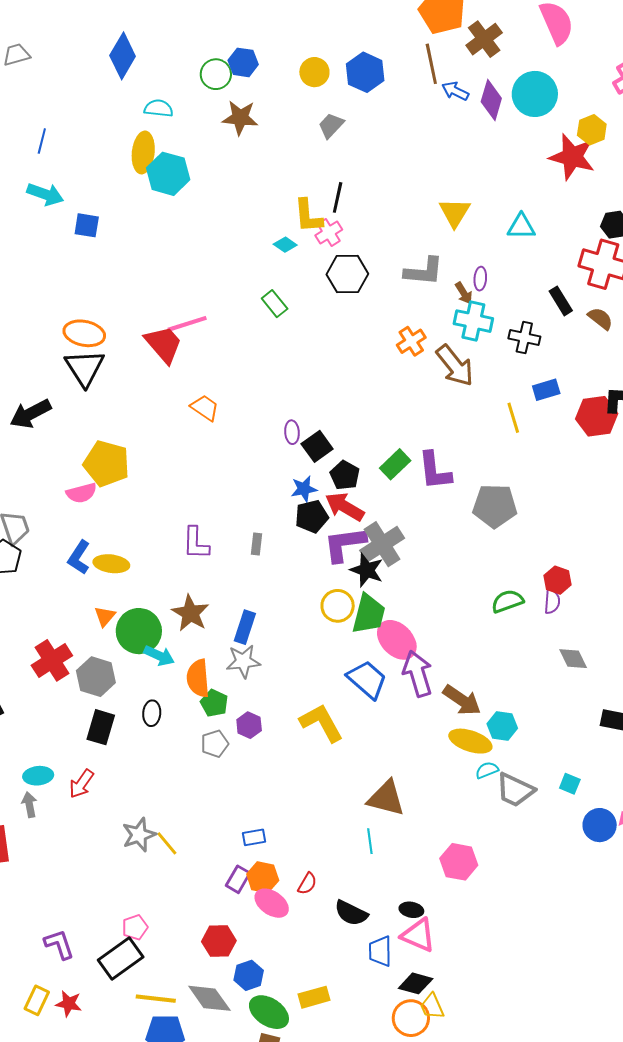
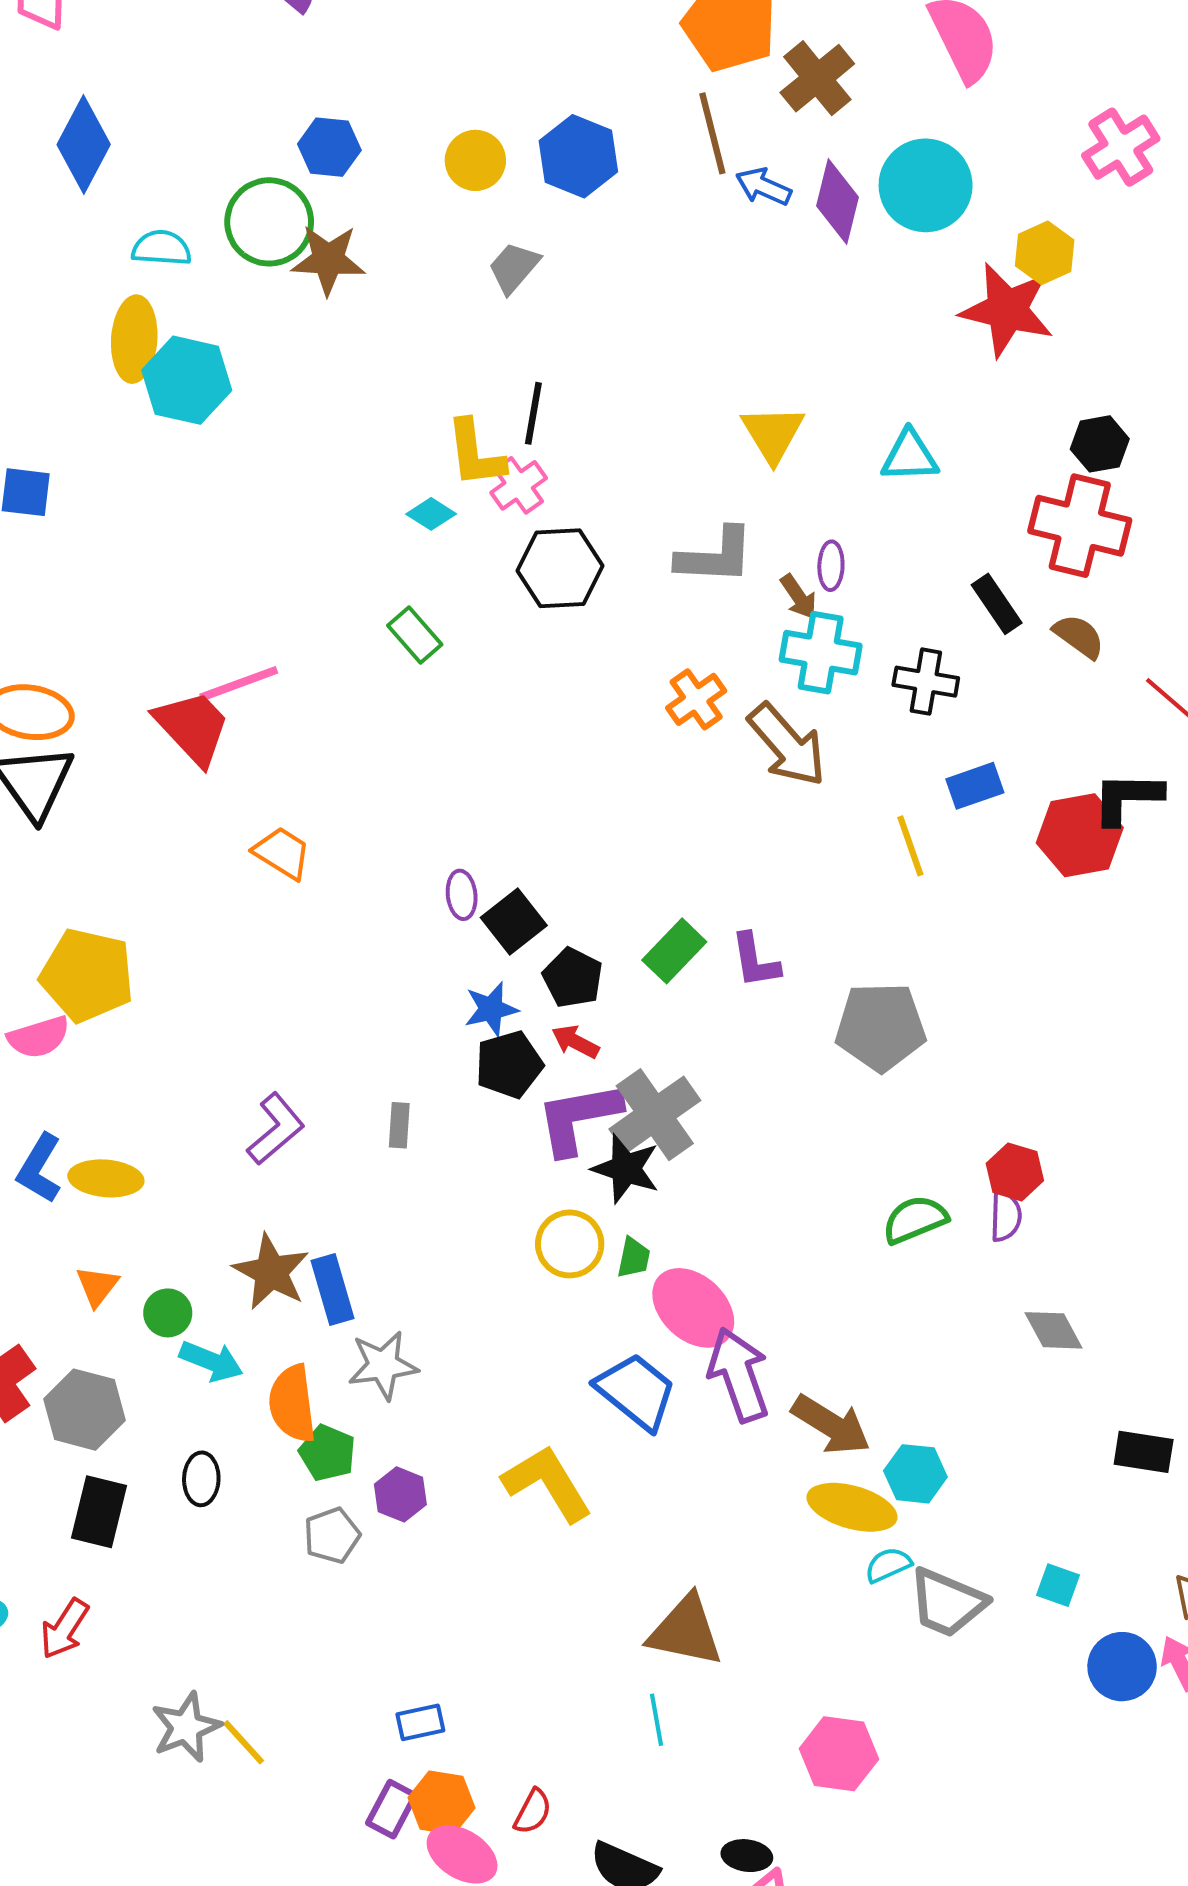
green circle: (216, 74) -> (269, 222), moved, size x1.4
purple L-shape: (435, 471) -> (755, 961), size x0.7
red arrow: (345, 507) -> (575, 1042), size x0.6
purple L-shape: (196, 543) -> (276, 1129), turned -129
green trapezoid: (369, 614) -> (634, 1258), size x0.5
blue rectangle: (245, 627) -> (333, 1289), moved, turned -32
green circle: (139, 631) -> (168, 1313), size x0.5

